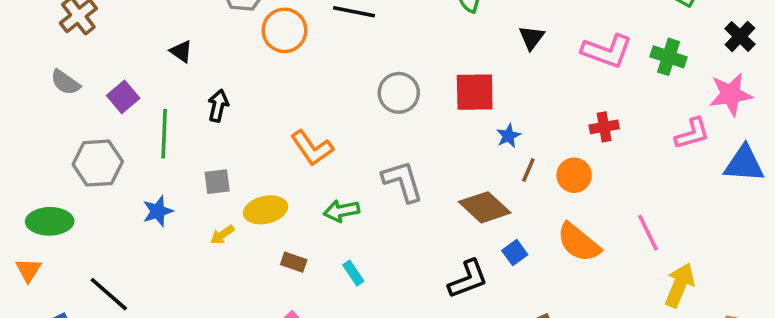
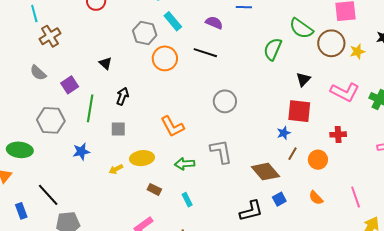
red square: (475, 92) -> (299, 111), moved
gray square: (217, 182) -> (118, 129), moved
orange semicircle: (579, 243) -> (316, 198), size x0.6

